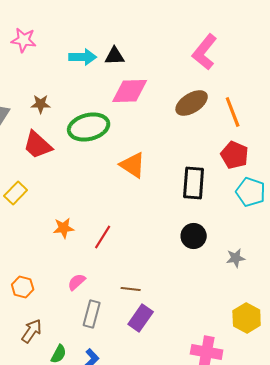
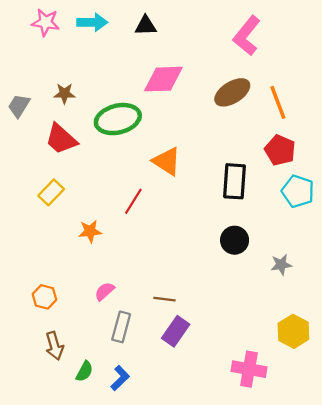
black triangle: (115, 56) -> (146, 26), moved
cyan arrow: (83, 57) -> (92, 22), moved
yellow rectangle: (16, 193) -> (51, 192), moved
red line: (103, 237) -> (133, 201), moved
brown arrow: (32, 331) -> (54, 346), turned 130

